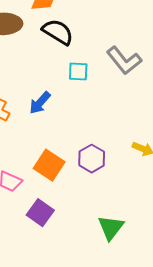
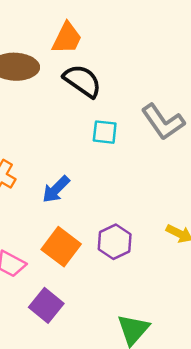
blue arrow: (40, 103) -> (56, 189), moved

